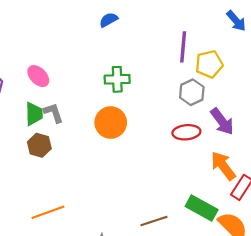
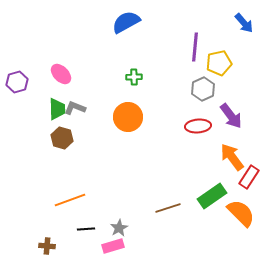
blue semicircle: (109, 20) -> (126, 22), size x1.6
green cross: (117, 79) -> (134, 77), size x0.7
gray L-shape: (53, 113) -> (75, 108), turned -50
green rectangle: (202, 208) -> (212, 196), turned -64

